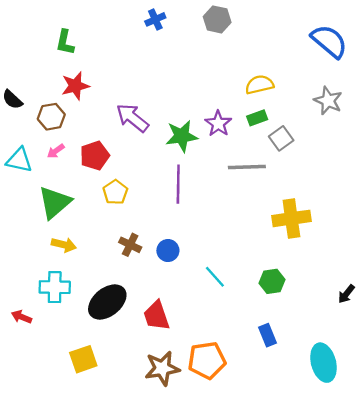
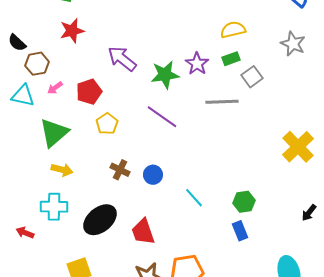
brown hexagon: (51, 117) -> (37, 64), moved
purple line: (178, 184) -> (162, 117), turned -56
yellow cross: (291, 218) -> (298, 147), moved, turned -36
blue rectangle: (267, 335) -> (240, 231), moved

